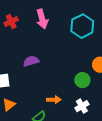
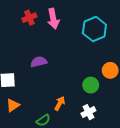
red cross: (11, 22) -> (29, 18), moved
orange arrow: (54, 100) -> (60, 103), turned -64

